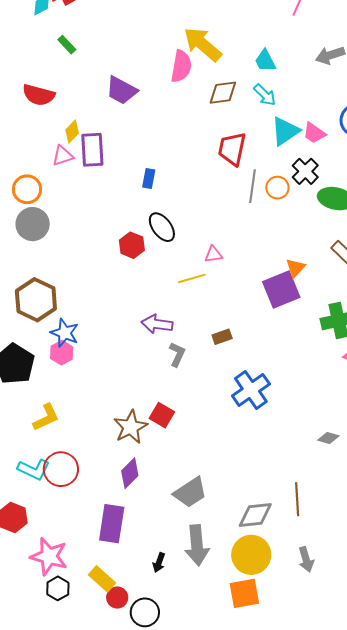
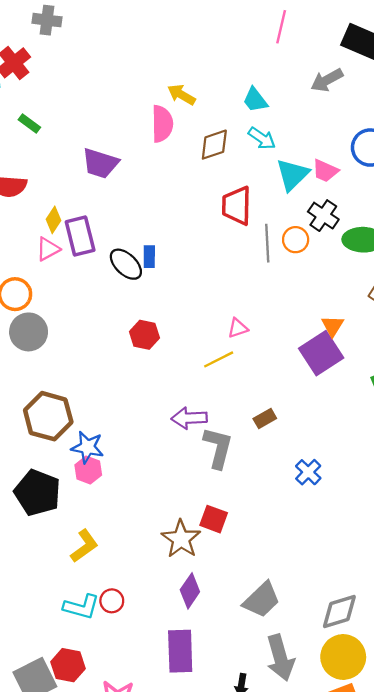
yellow arrow: (203, 44) -> (182, 95), size x0.6
black ellipse: (162, 227) -> (126, 264), moved
gray L-shape: (177, 354) -> (218, 448), size x1.5
blue cross: (251, 390) -> (308, 472), size x0.6
red circle: (61, 469) -> (112, 601), size x0.6

